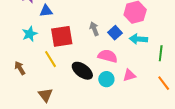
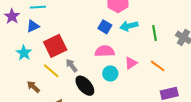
gray arrow: (94, 29) -> (72, 66), moved
brown arrow: (20, 68) -> (33, 87), moved
black ellipse: (82, 71) -> (85, 86), moved, turned 30
orange line: (164, 83) -> (158, 66), moved

